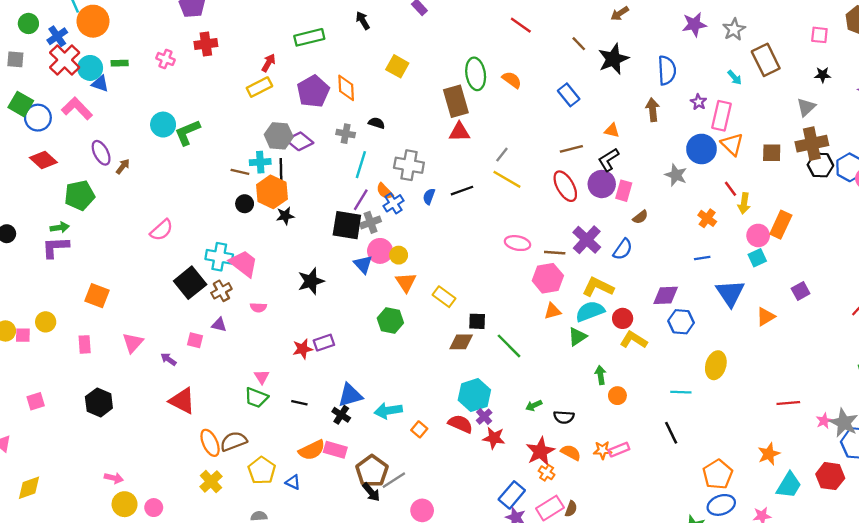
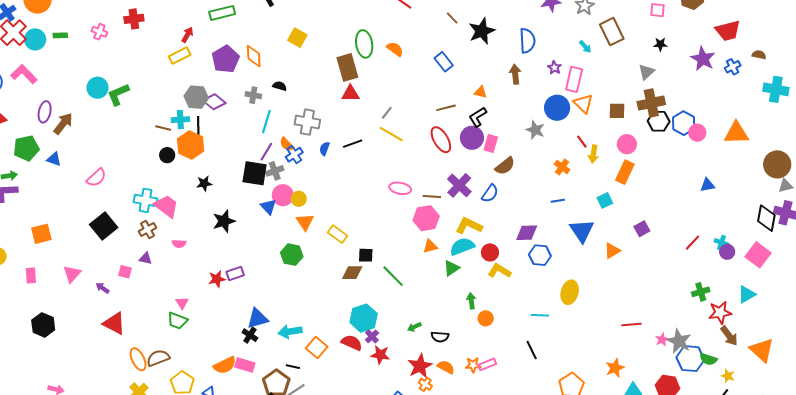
blue triangle: (100, 84) -> (54, 159), moved
purple ellipse: (101, 153) -> (45, 112), turned 40
brown arrow: (123, 166) -> (63, 124), size x1.6
black star: (285, 216) -> (204, 183), moved
brown semicircle: (640, 217) -> (505, 166), size x1.5
pink circle: (758, 235) -> (627, 144), moved
black square: (190, 283) -> (104, 226), moved
orange square: (97, 296) -> (41, 234), turned -35
black line: (299, 403) -> (293, 367), moved
orange square: (419, 429) -> (317, 347), size x1.5

